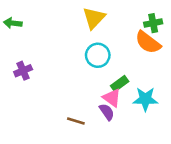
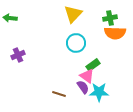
green cross: (153, 23) -> (110, 18), moved
orange semicircle: (148, 42) -> (115, 33), turned -35
cyan star: (145, 99) -> (99, 92), moved

